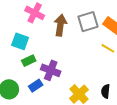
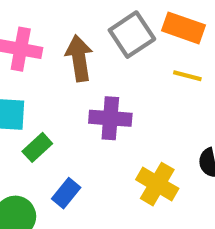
purple cross: (51, 70) -> (110, 118), moved

